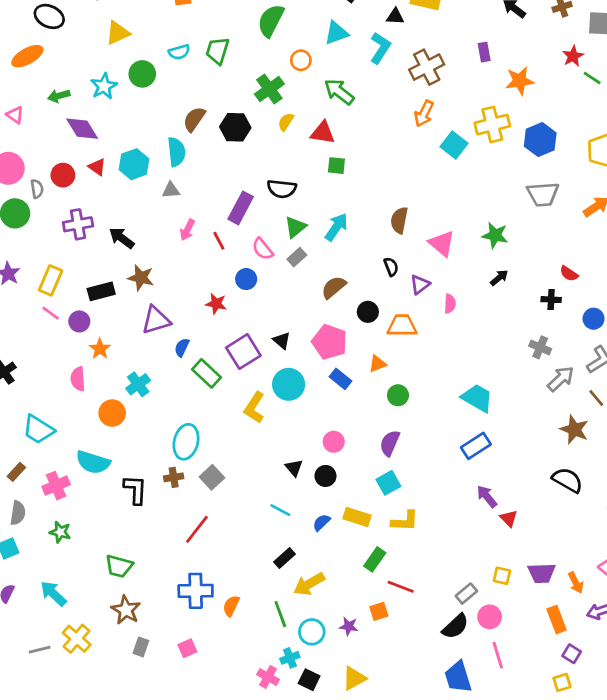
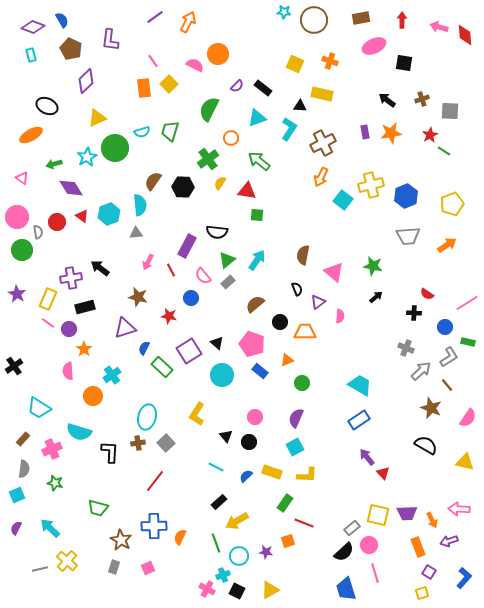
green circle: (142, 74) -> (115, 148), size x1.4
orange star: (520, 81) -> (391, 133), moved
purple cross: (78, 224) -> (71, 278), moved
brown star: (141, 278) -> (138, 297), moved
yellow L-shape: (254, 408) -> (197, 414), moved
yellow square: (502, 576) -> (378, 515), size x1.6
brown star: (126, 610) -> (121, 540), moved

